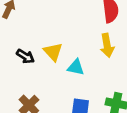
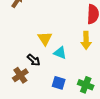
black arrow: (25, 56) -> (34, 60), moved

